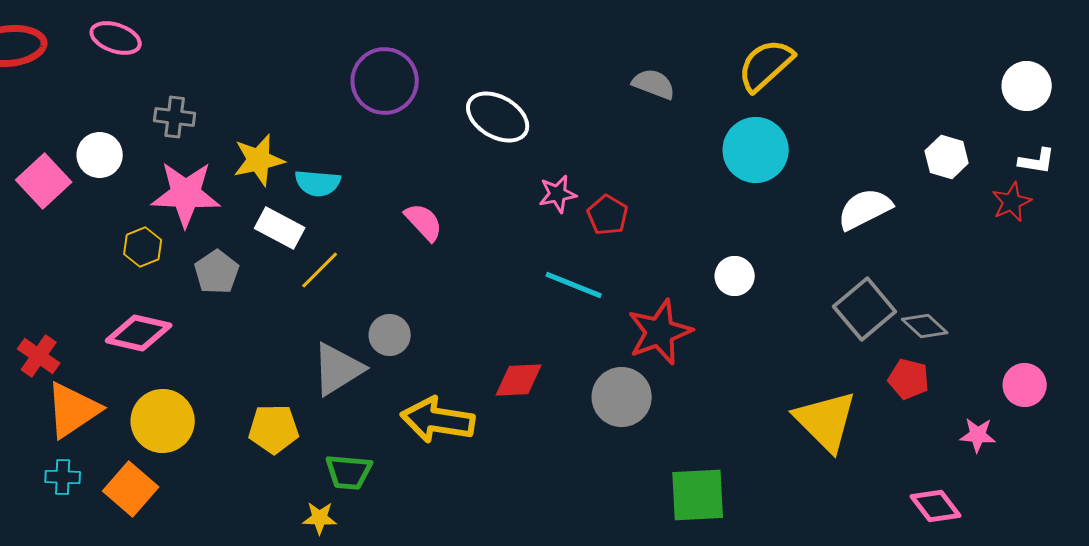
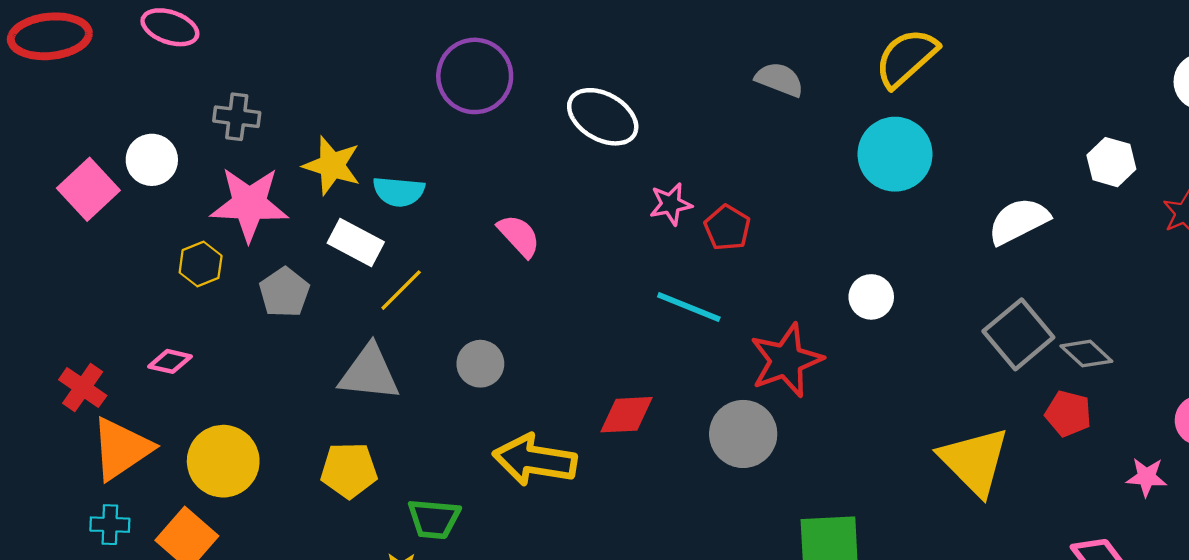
yellow star: (259, 160) -> (332, 165), turned 30
pink diamond: (139, 333) -> (170, 361), moved, size x0.6
gray triangle: (338, 369) -> (369, 373), moved, turned 38

